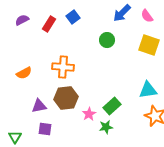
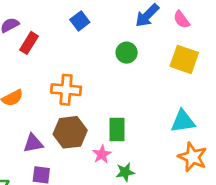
red rectangle: (49, 24) -> (29, 43), moved
green rectangle: (112, 106) -> (117, 130), moved, turned -48

